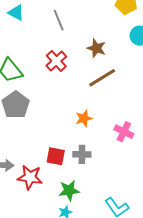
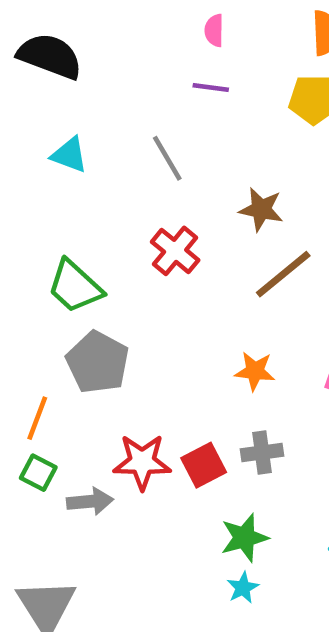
orange star: (84, 118) -> (255, 371), turned 30
red square: (56, 156) -> (204, 465), turned -30
red star: (30, 177) -> (142, 462), moved

